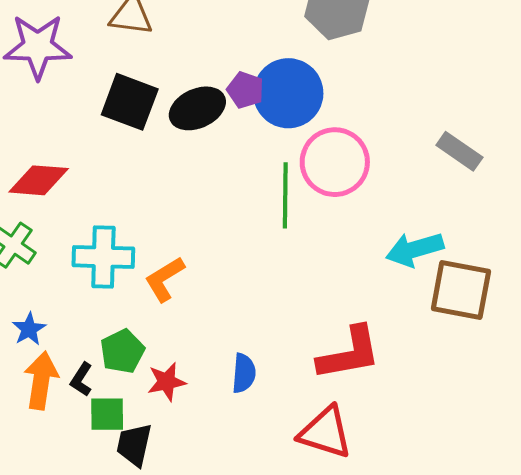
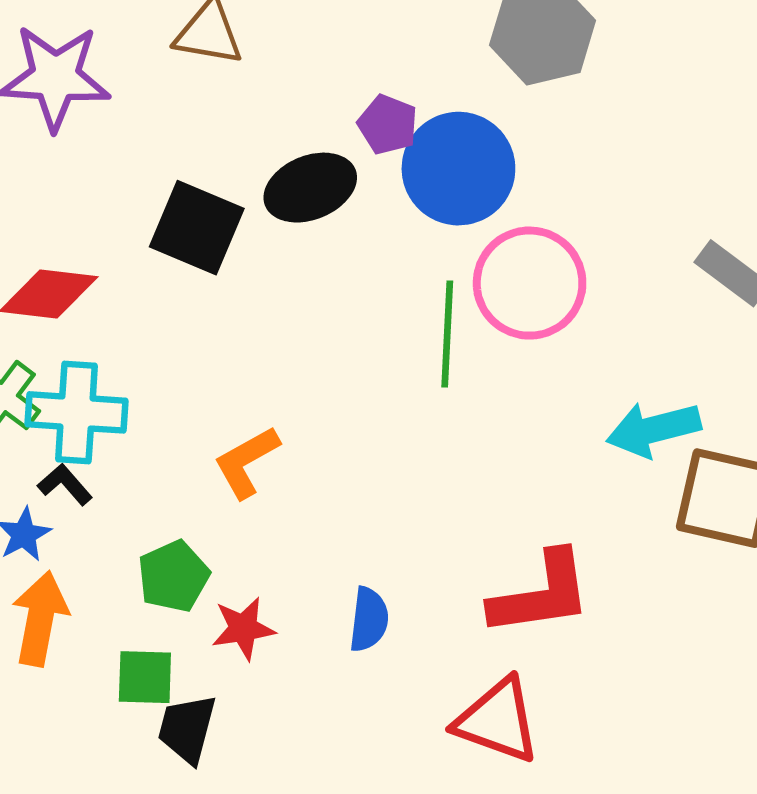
purple pentagon: (245, 90) -> (388, 125), moved
black square: (130, 102) -> (197, 228), moved
cyan cross: (103, 257) -> (77, 412), moved
black L-shape: (81, 379) -> (65, 485), moved, turned 104

